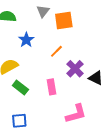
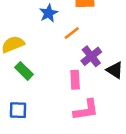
blue star: (26, 40) -> (48, 13), moved
pink rectangle: (52, 87) -> (75, 80), moved

